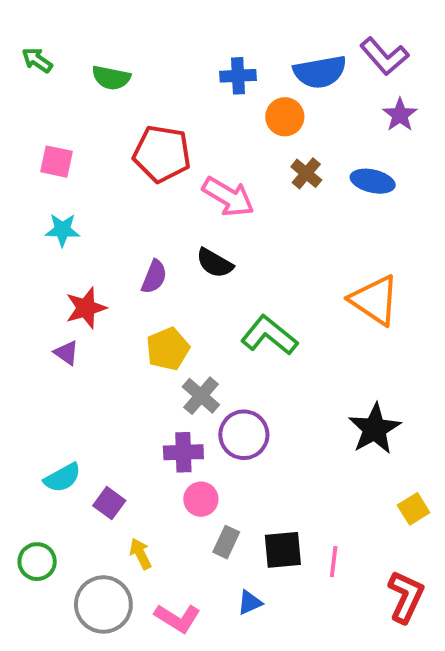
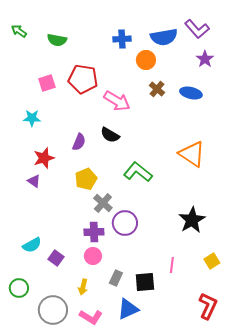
pink square: (57, 162) -> (47, 83), moved, turned -30
pink circle: (201, 499) -> (93, 256), moved
yellow arrow: (140, 554) -> (83, 287), moved, turned -140
pink line: (334, 562) -> (172, 265), moved
blue triangle: (250, 603) -> (128, 309), size x1.6

